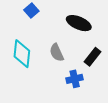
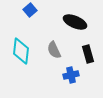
black rectangle: (92, 57) -> (88, 54), turned -54

